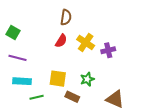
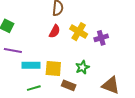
cyan rectangle: (22, 81) -> (31, 65), moved

